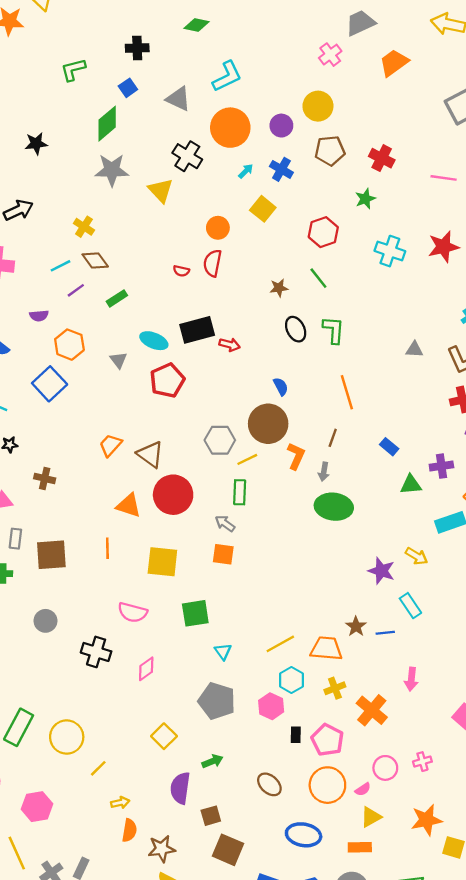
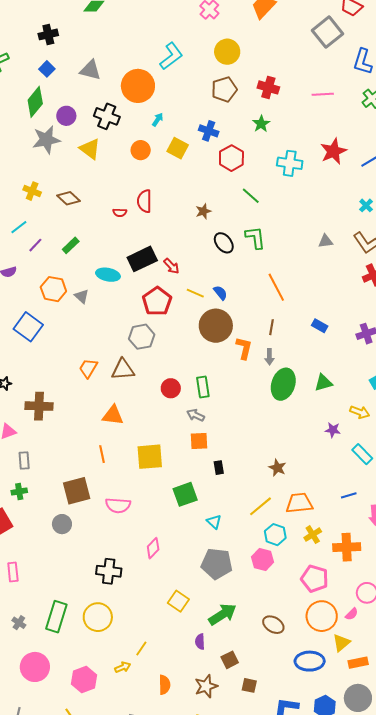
cyan L-shape: (227, 76) -> (171, 56), moved
yellow circle: (318, 106) -> (227, 52), moved
purple circle: (281, 126) -> (66, 116), moved
blue cross: (281, 169) -> (209, 131), moved
orange circle: (218, 228) -> (141, 150), moved
brown diamond: (95, 260) -> (68, 198), moved
green line: (318, 278) -> (251, 196), moved
orange hexagon: (69, 345) -> (53, 289), moved
red arrow: (230, 345) -> (171, 266), turned 42
red pentagon: (167, 381) -> (157, 301), moved
gray hexagon: (220, 440) -> (142, 337), moved
brown triangle: (150, 454) -> (123, 370), turned -30
yellow line: (247, 459) -> (195, 293), moved, turned 60
brown cross: (45, 478) -> (39, 406), size x1.5
green triangle: (411, 485) -> (323, 383), moved
red circle: (173, 495) -> (171, 388), moved, size x0.6
green ellipse: (334, 507) -> (283, 384), turned -68
brown square: (51, 555) -> (77, 491), moved
purple star: (381, 571) -> (333, 430), size x0.7
pink semicircle: (133, 612) -> (118, 505), moved
brown star: (356, 626) -> (277, 468), moved
blue line: (385, 633) -> (349, 495), moved
black cross: (96, 652) -> (109, 571), moved
orange cross: (372, 710) -> (347, 547), turned -32
black rectangle: (296, 735) -> (219, 468), moved
green arrow: (212, 761) -> (223, 614), size x1.6
yellow line: (98, 768) -> (141, 649), moved
purple semicircle: (180, 788) -> (200, 642), size x0.6
yellow arrow: (120, 803) -> (123, 667), moved
yellow triangle: (371, 817) -> (341, 643), moved
brown star: (162, 849) -> (206, 686), moved
brown square: (228, 850) -> (249, 685), size x0.6

